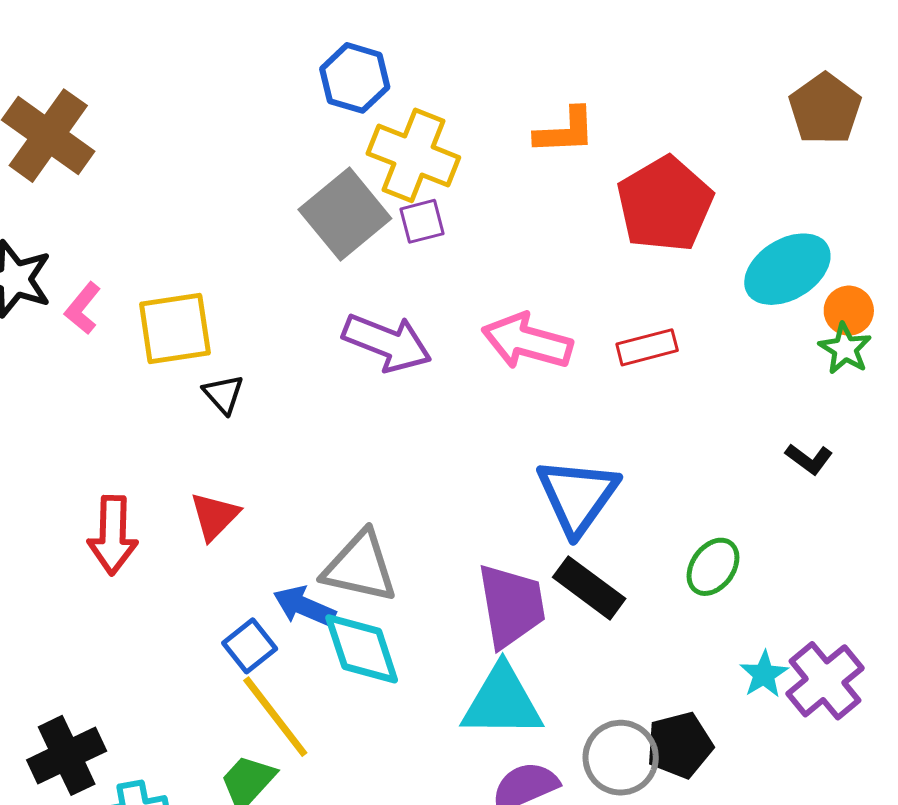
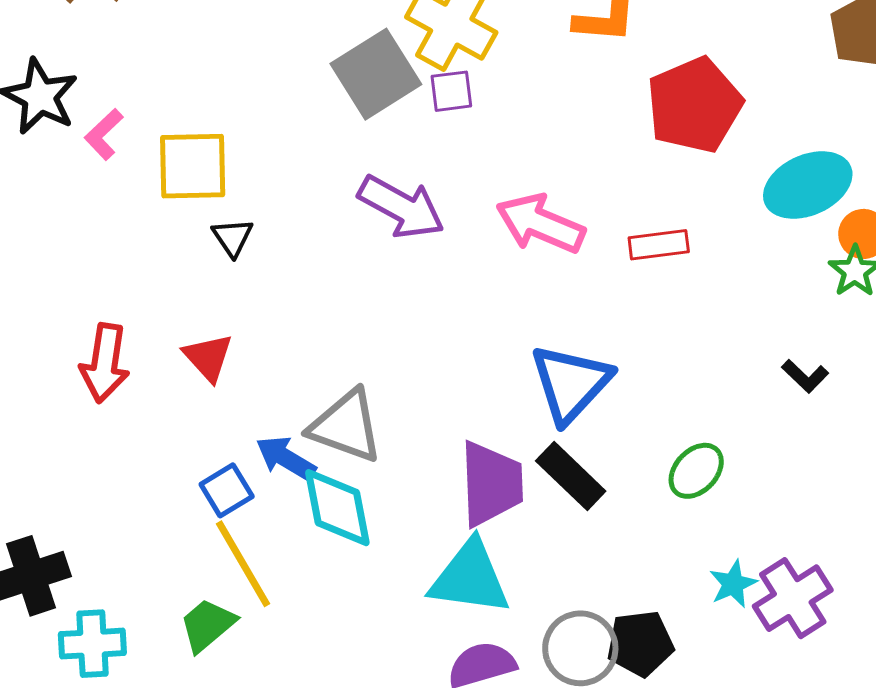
red triangle: (215, 516) -> (208, 357), turned -34

